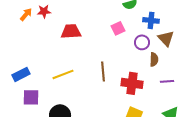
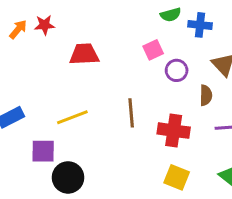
blue cross: (151, 20) -> (200, 25), moved
purple circle: (142, 42) -> (177, 70), moved
purple square: (31, 97) -> (43, 151), moved

